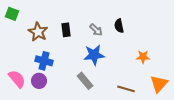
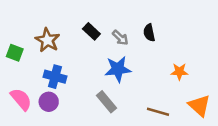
green square: (12, 14) -> (15, 53), moved
black rectangle: (66, 30) -> (91, 31), moved, turned -40
orange triangle: (159, 84) -> (199, 106), turned -30

